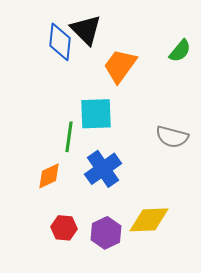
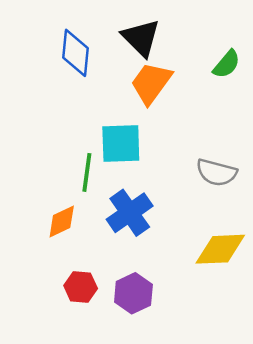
black triangle: (86, 30) -> (141, 38), moved
yellow diamond: (149, 220) -> (220, 249), moved

